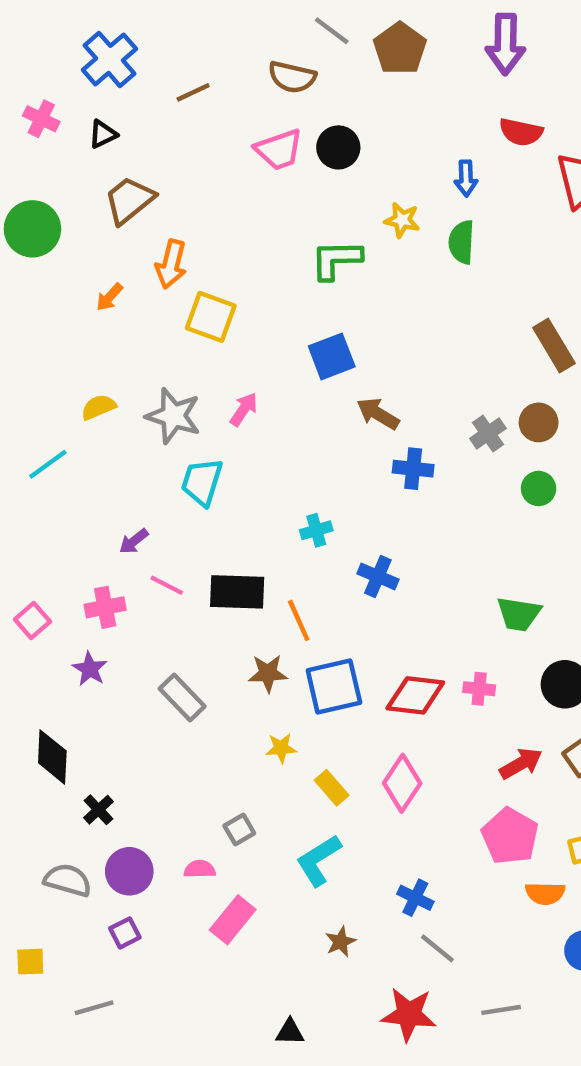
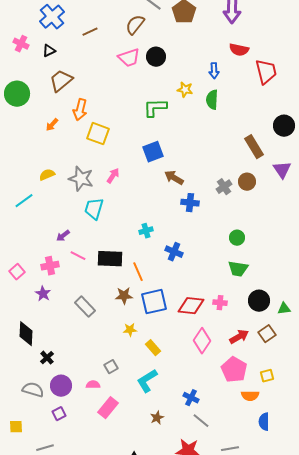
brown semicircle: (292, 77) -> (135, 25), turned 115
green circle: (539, 488) -> (237, 238), moved
pink diamond: (402, 783) -> (202, 341), moved

